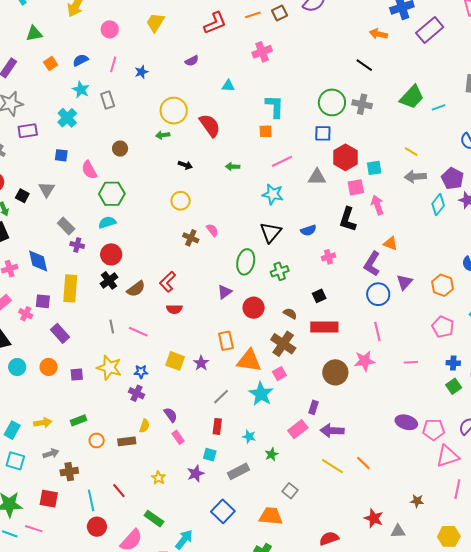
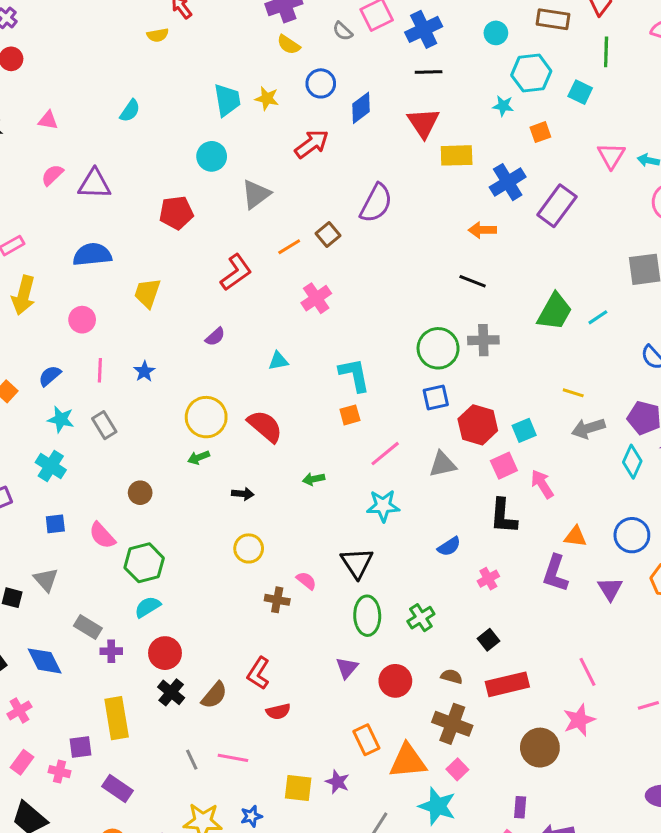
black triangle: (271, 232) -> (357, 563), moved
blue diamond: (38, 261) -> (45, 661), moved
blue circle: (378, 294) -> (632, 535), moved

